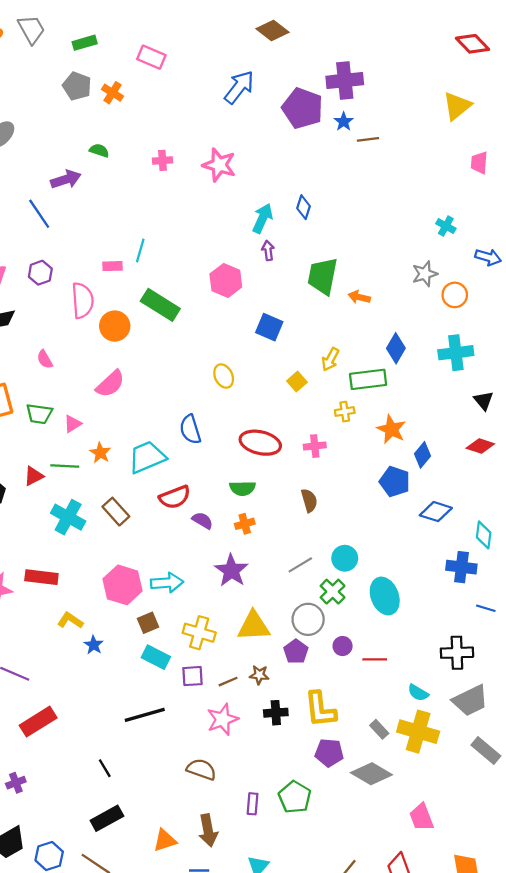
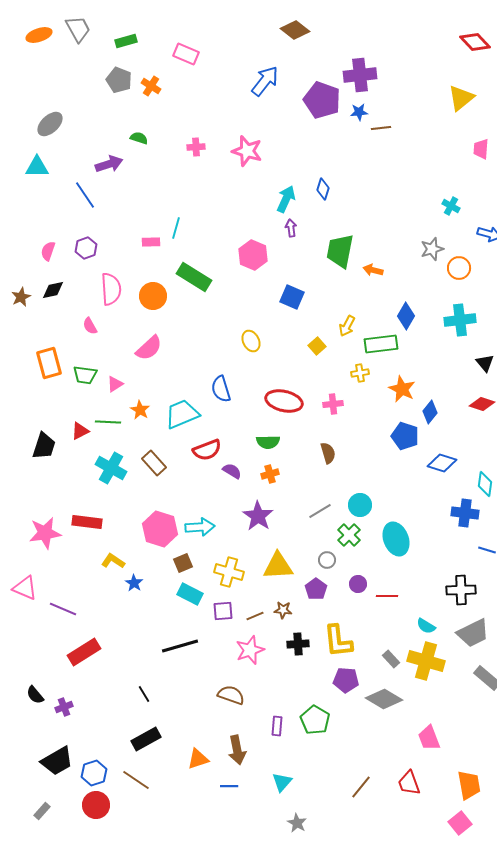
blue star: (344, 122) -> (359, 112), turned 30
pink semicircle: (83, 300) -> (111, 289), moved
gray circle: (308, 619) -> (327, 560), size x0.6

